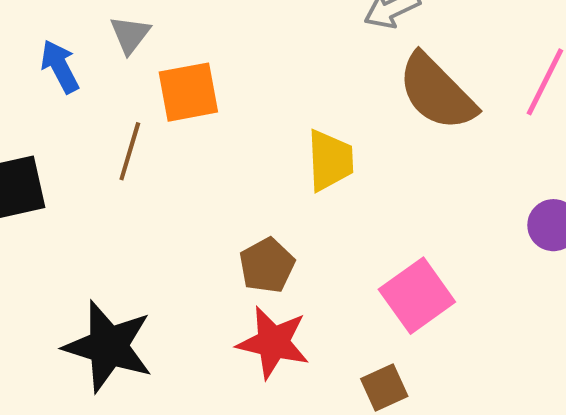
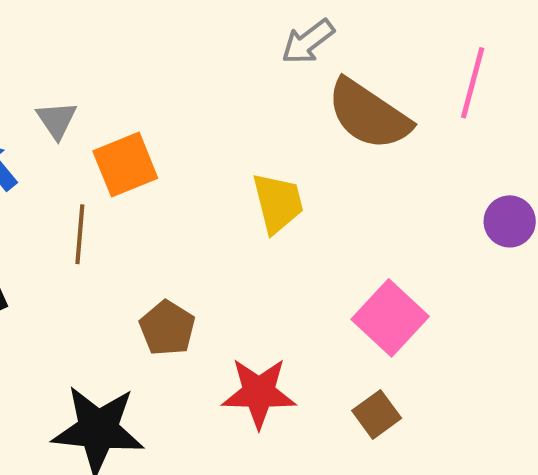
brown pentagon: (267, 265) -> (167, 328), moved

